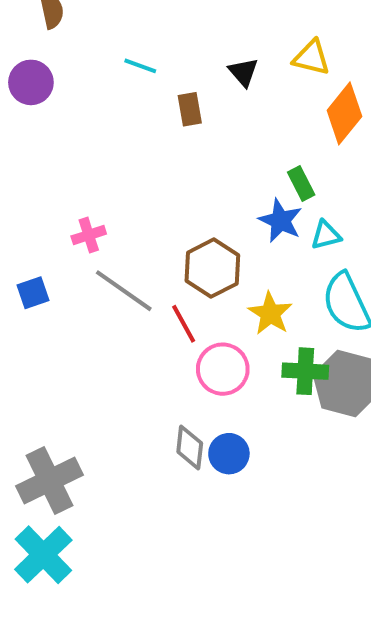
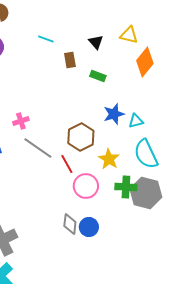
green rectangle: (301, 183) -> (98, 76), moved, turned -42
blue star: (280, 221) -> (114, 114), turned 30

